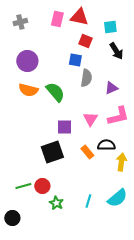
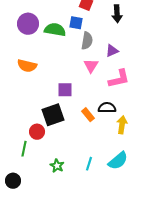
black arrow: (116, 51) -> (117, 14), turned 30
orange semicircle: (28, 90) -> (27, 66), moved
green semicircle: (55, 92) -> (55, 30), moved, turned -40
pink triangle: (90, 119) -> (91, 66), moved
green line: (23, 186) -> (24, 149), turned -63
red circle: (42, 186) -> (37, 132), moved

